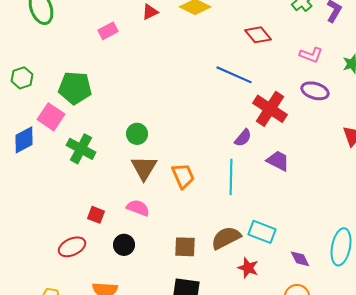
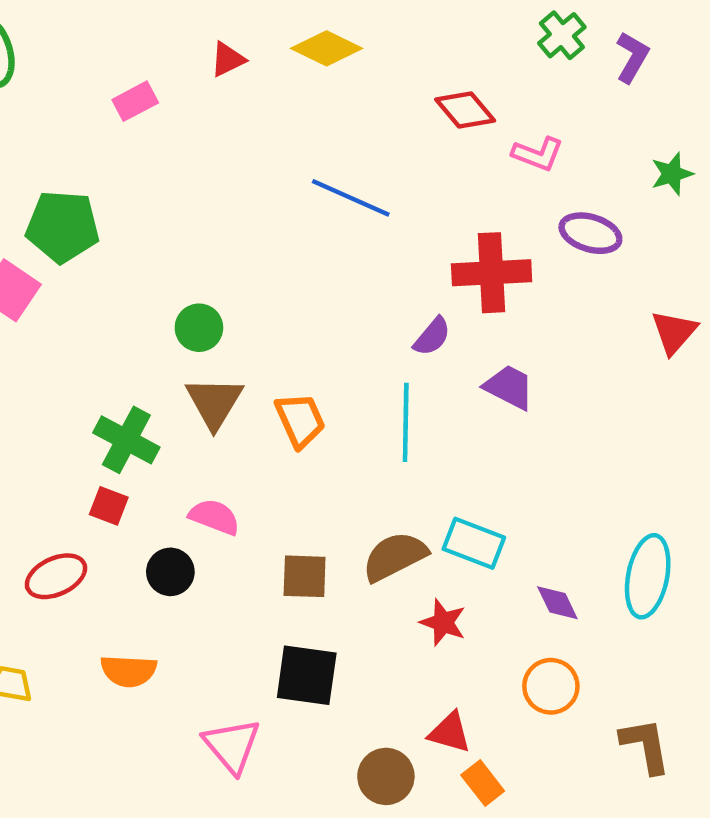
pink L-shape: (311, 55) -> (538, 154), moved
blue line: (234, 75) -> (351, 198), moved
red cross: (270, 109) -> (492, 273), turned -36
green cross: (81, 149) -> (126, 440), moved
pink semicircle: (138, 208) -> (214, 517), moved

